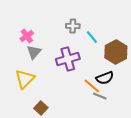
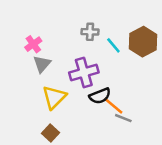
brown hexagon: (116, 52) -> (143, 42), moved
black semicircle: (105, 78) -> (100, 96), moved
yellow triangle: (25, 79) -> (54, 97), moved

